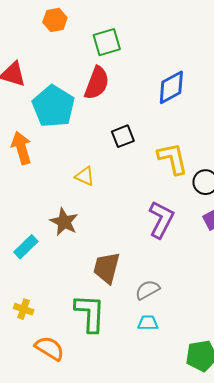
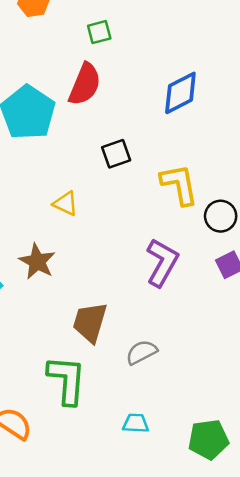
green square: (107, 42) -> (99, 32), size x0.7
cyan trapezoid: (148, 323) -> (136, 423), moved

